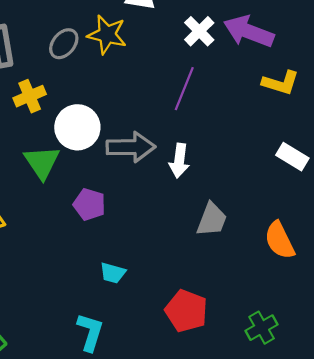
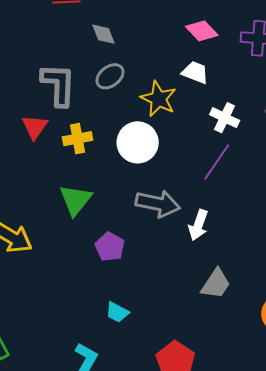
white cross: (199, 31) -> (225, 118), moved, turned -32
gray ellipse: (64, 44) -> (110, 76), moved
white circle: (77, 127) -> (138, 142), moved

